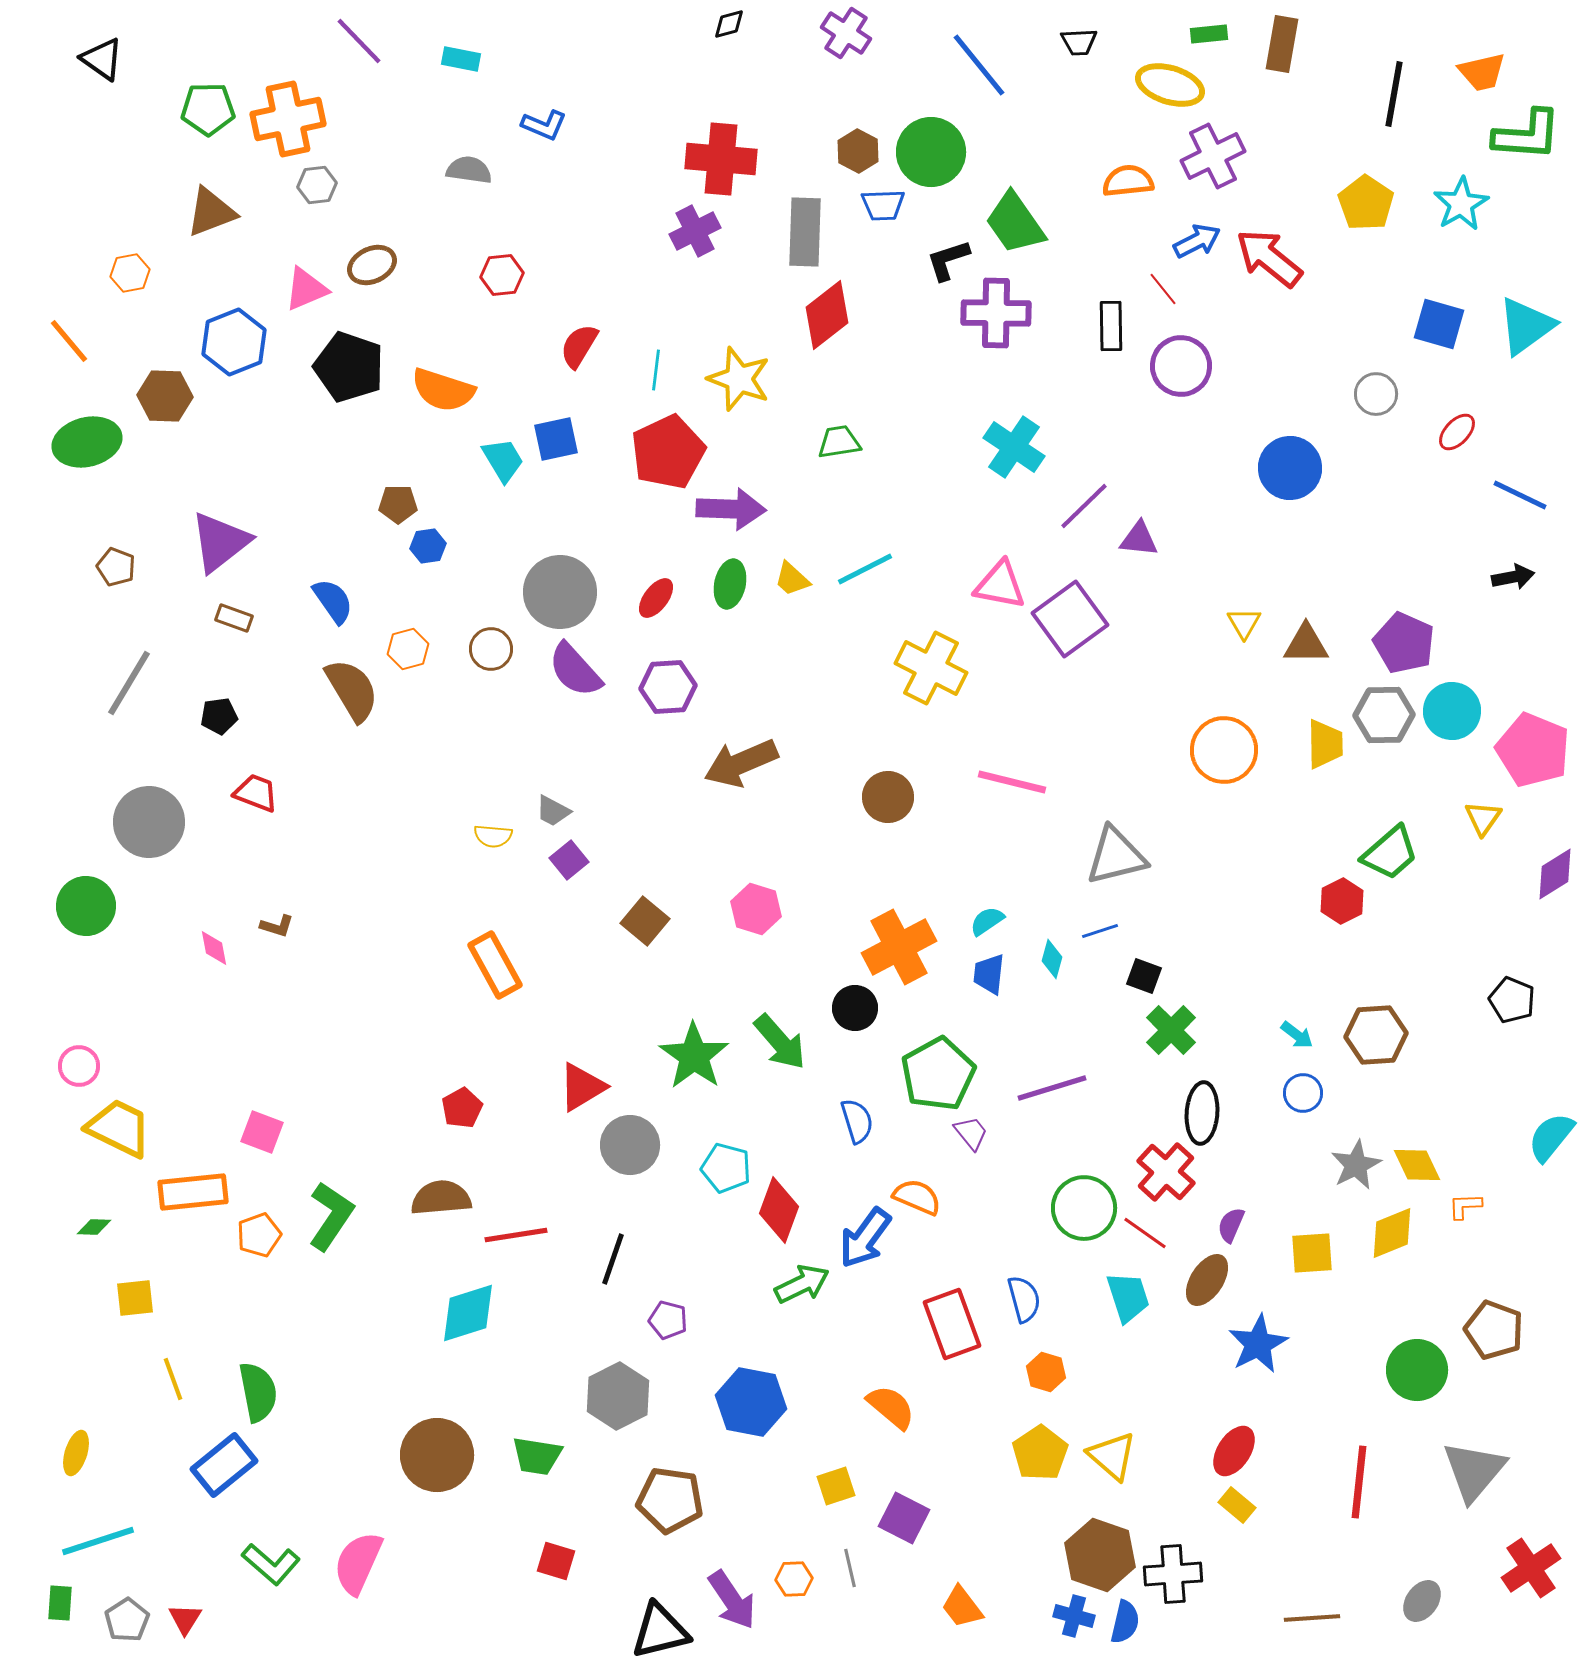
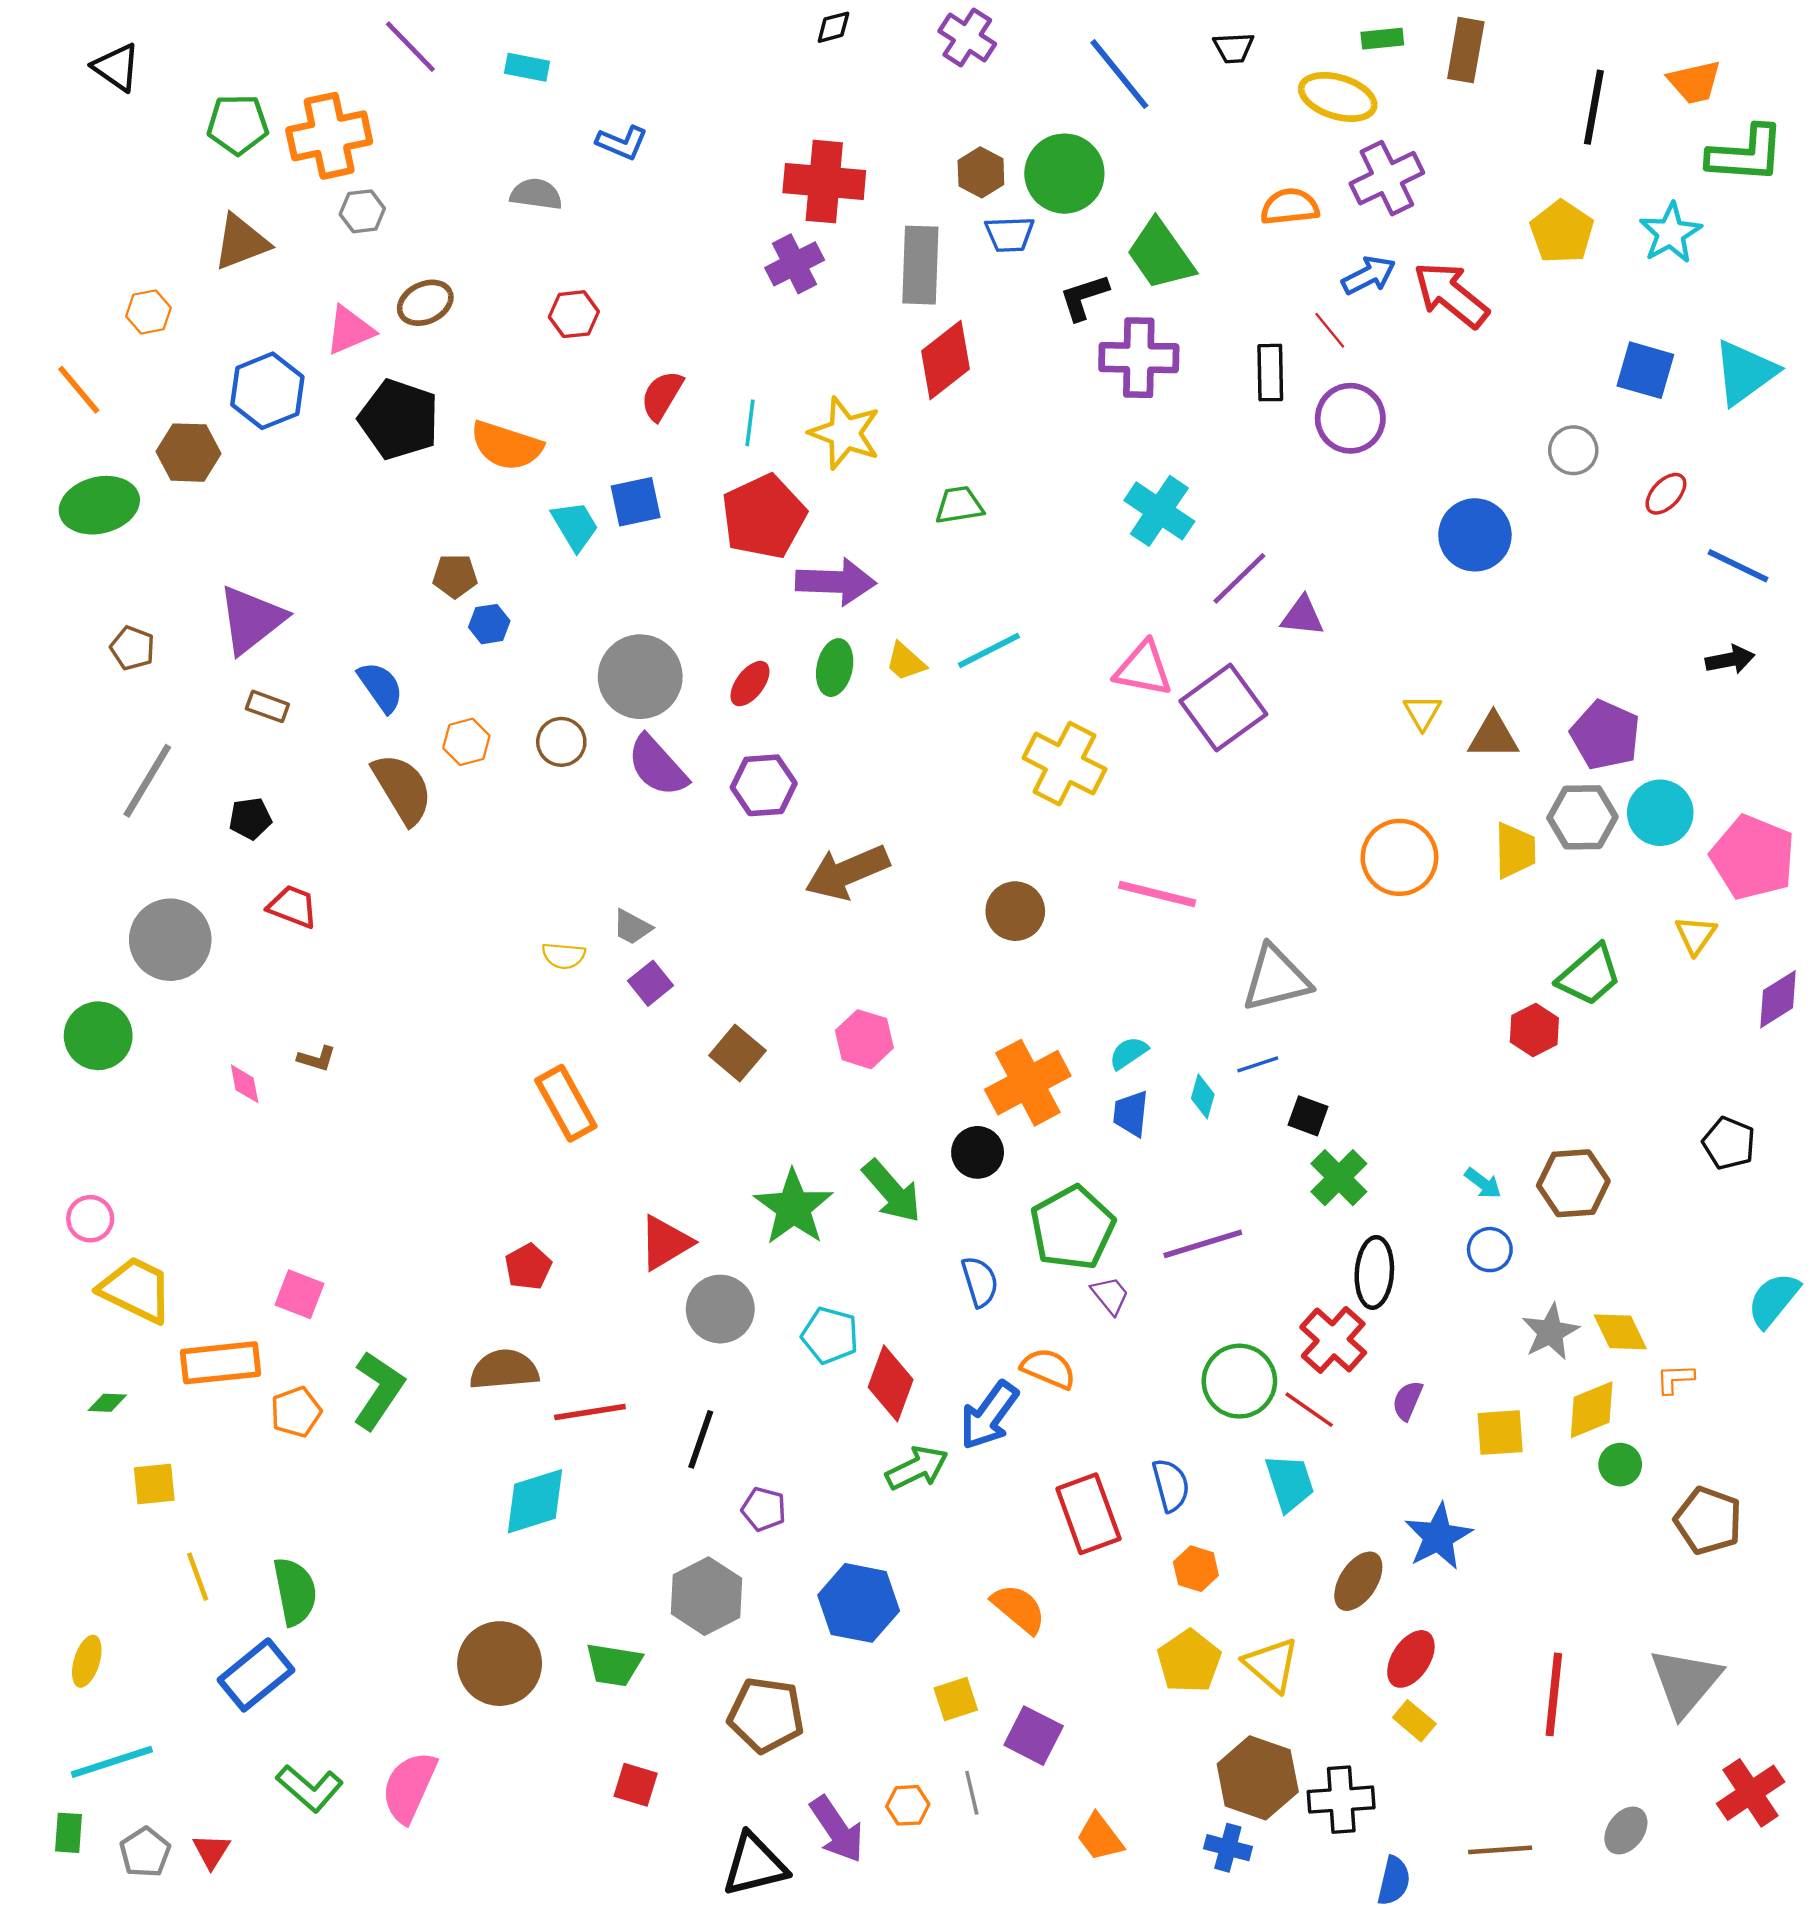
brown ellipse: (1207, 1280) -> (1358, 1581), moved
green circle: (1417, 1370) -> (1620, 1465), moved, size x0.6
blue semicircle: (1125, 1622) -> (1394, 1881), moved

